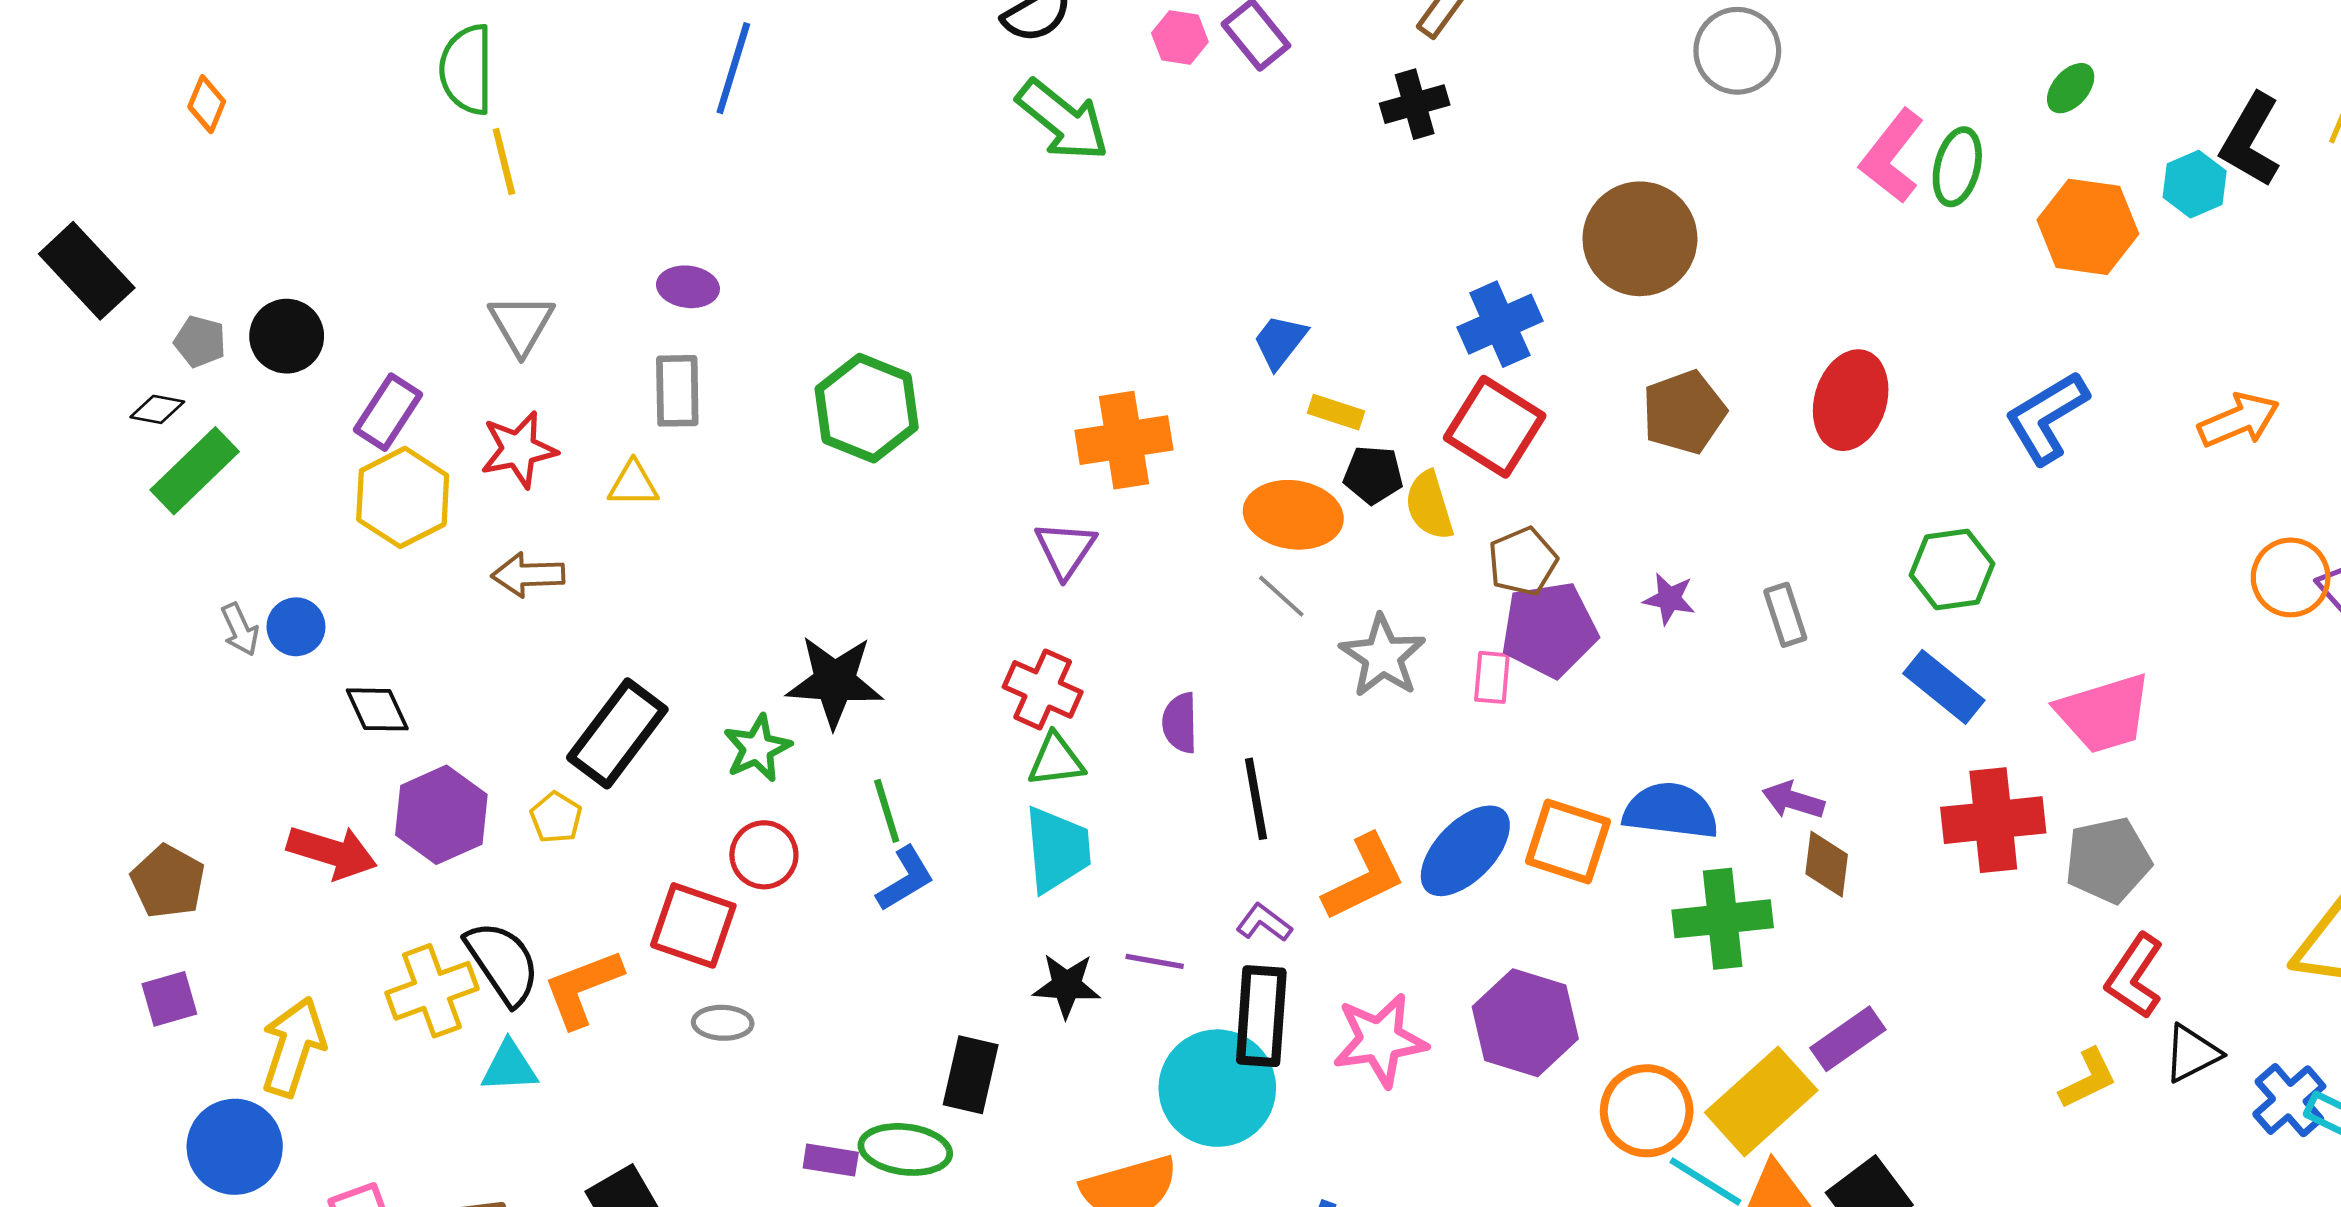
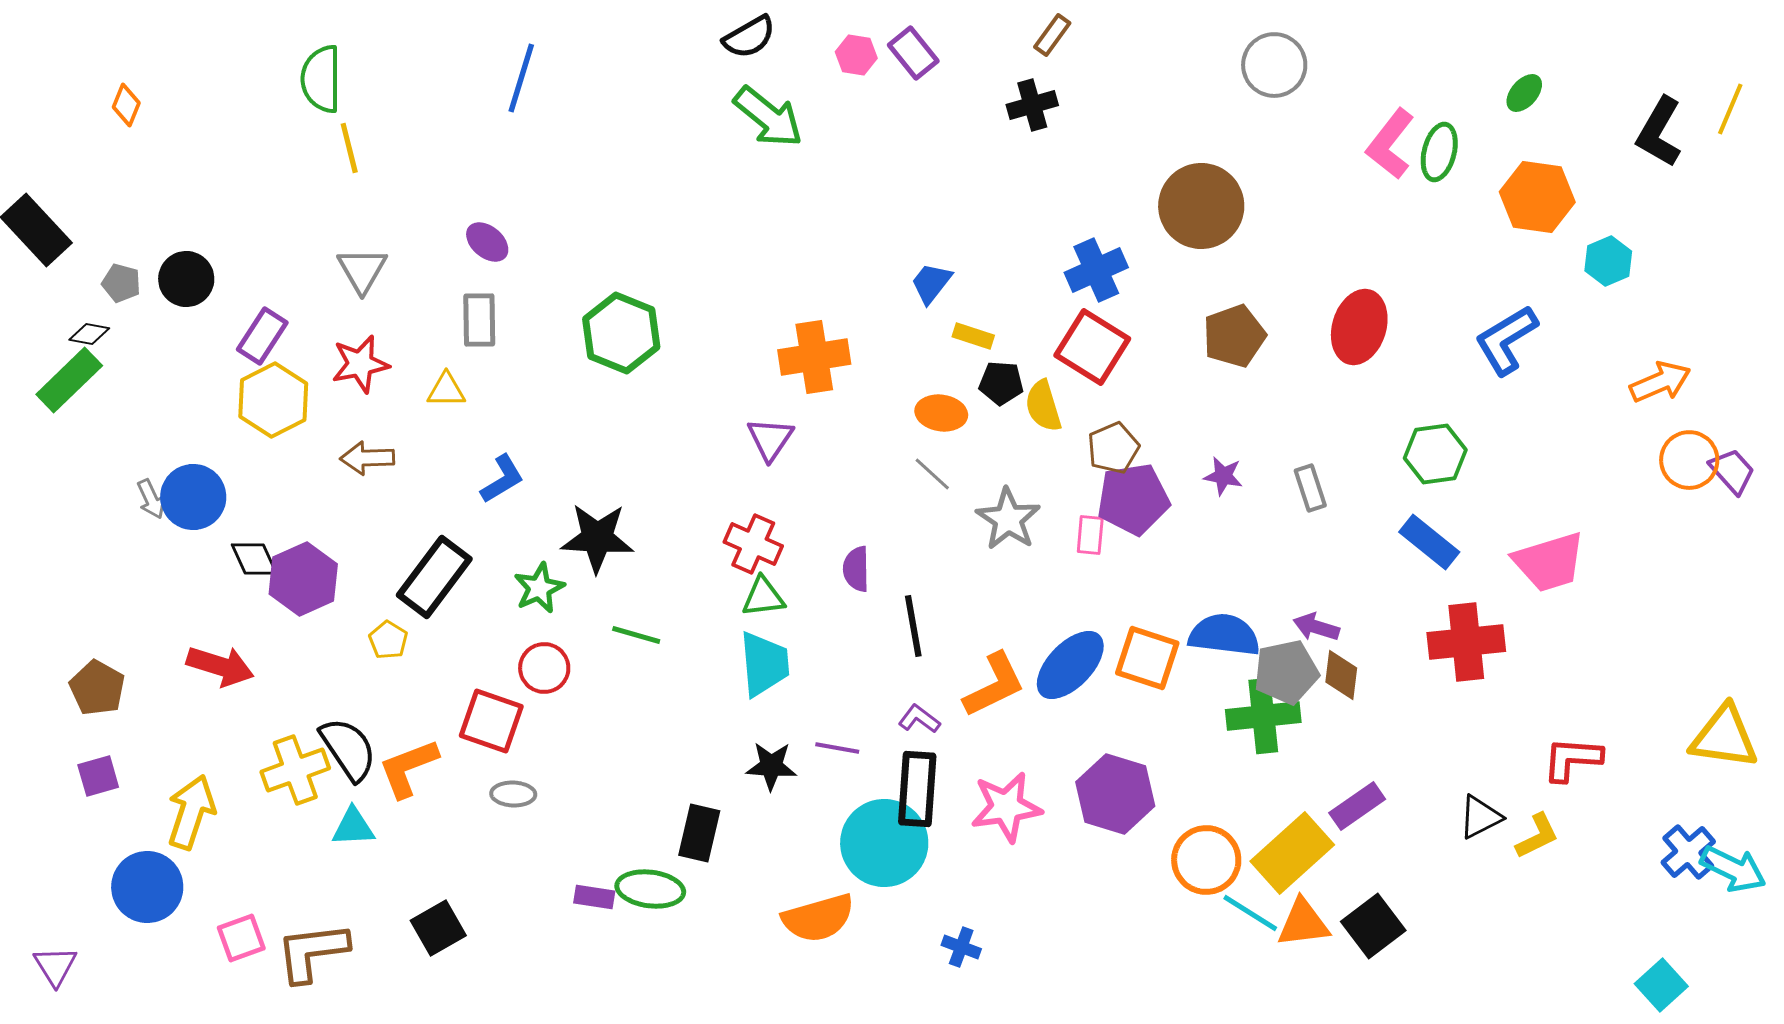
cyan hexagon: (2195, 184) -> (1608, 261), moved
purple ellipse: (688, 287) -> (487, 242), turned 33
orange arrow: (2239, 420) -> (1660, 382), moved
green rectangle: (195, 471) -> (69, 380), moved
orange ellipse: (1293, 515) -> (941, 413), size x0.7
blue circle: (296, 627) -> (193, 497), size x1.5
green line: (887, 811) -> (636, 635), turned -57
purple hexagon: (441, 815) -> (303, 579), moved
gray pentagon: (2108, 860) -> (1286, 672), moved
blue L-shape: (905, 879) -> (502, 479), moved
red L-shape: (2135, 976) -> (1572, 759), turned 60
black triangle: (2192, 1053) -> (1480, 817), moved

